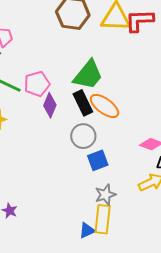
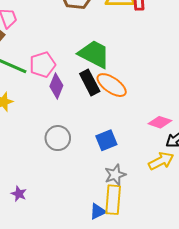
green trapezoid: (88, 75) -> (94, 54), turned -100
gray circle: (83, 136) -> (58, 138), moved

